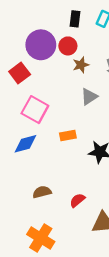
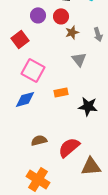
purple circle: (41, 45) -> (38, 15), size x0.6
gray triangle: (89, 97) -> (79, 59), turned -35
red semicircle: (77, 200) -> (69, 147), size x1.6

